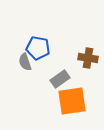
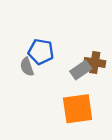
gray rectangle: (60, 79) -> (81, 70), moved

